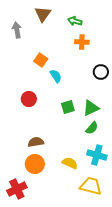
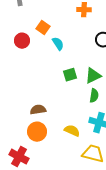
red circle: (29, 99) -> (22, 41), moved
green semicircle: (92, 128) -> (94, 96), turned -32
red cross: (17, 189) -> (19, 157), turned -36

